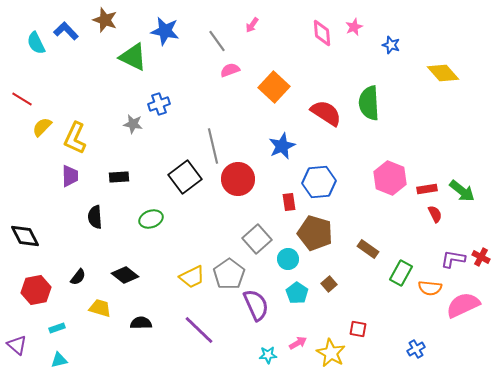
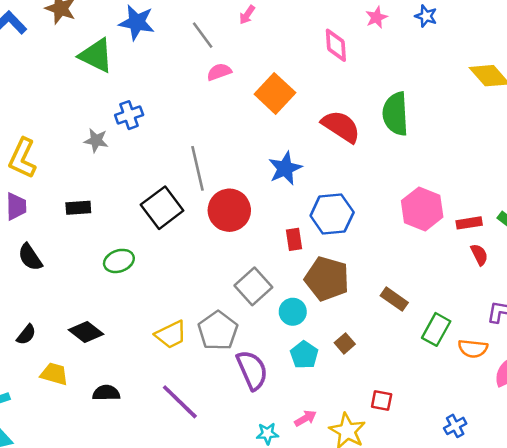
pink diamond: (322, 33) -> (336, 45), moved
blue star: (391, 45) -> (426, 16), moved
black semicircle: (95, 217) -> (30, 257), moved, turned -30

